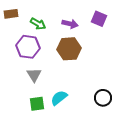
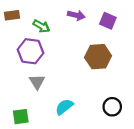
purple arrow: (70, 24) -> (76, 15), moved
brown hexagon: (69, 49) -> (98, 57), moved
green square: (37, 104) -> (21, 117), moved

